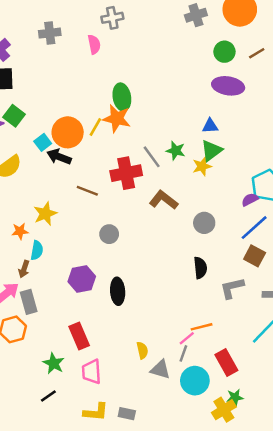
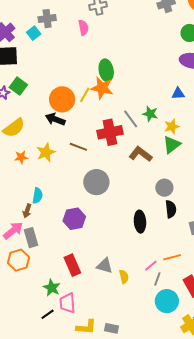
cyan square: (43, 142) -> (34, 33), moved
green triangle: (211, 151) -> (172, 145), moved
yellow star: (45, 214) -> (46, 152), moved
gray circle: (204, 223) -> (164, 188), moved
orange star: (20, 231) -> (21, 157), moved
gray circle: (109, 234) -> (96, 182), size x1.6
black ellipse: (118, 291) -> (140, 222), moved
pink line: (187, 338) -> (151, 266), moved
gray triangle: (160, 369) -> (105, 266), moved
pink trapezoid: (92, 372) -> (67, 303), moved

